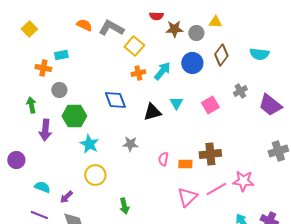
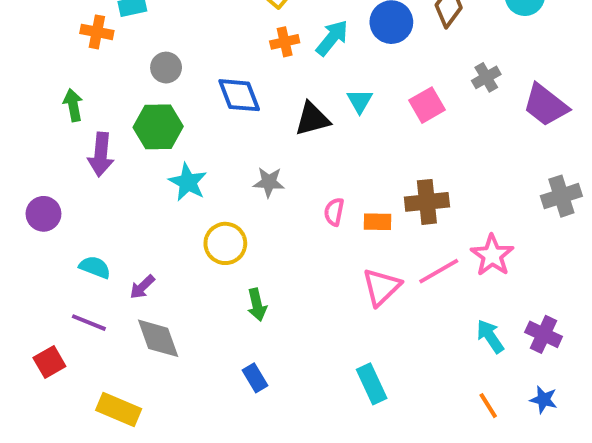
gray circle: (59, 90) -> (166, 68), moved
yellow circle: (95, 175) -> (225, 243), moved
pink star: (243, 181) -> (492, 255), turned 30

